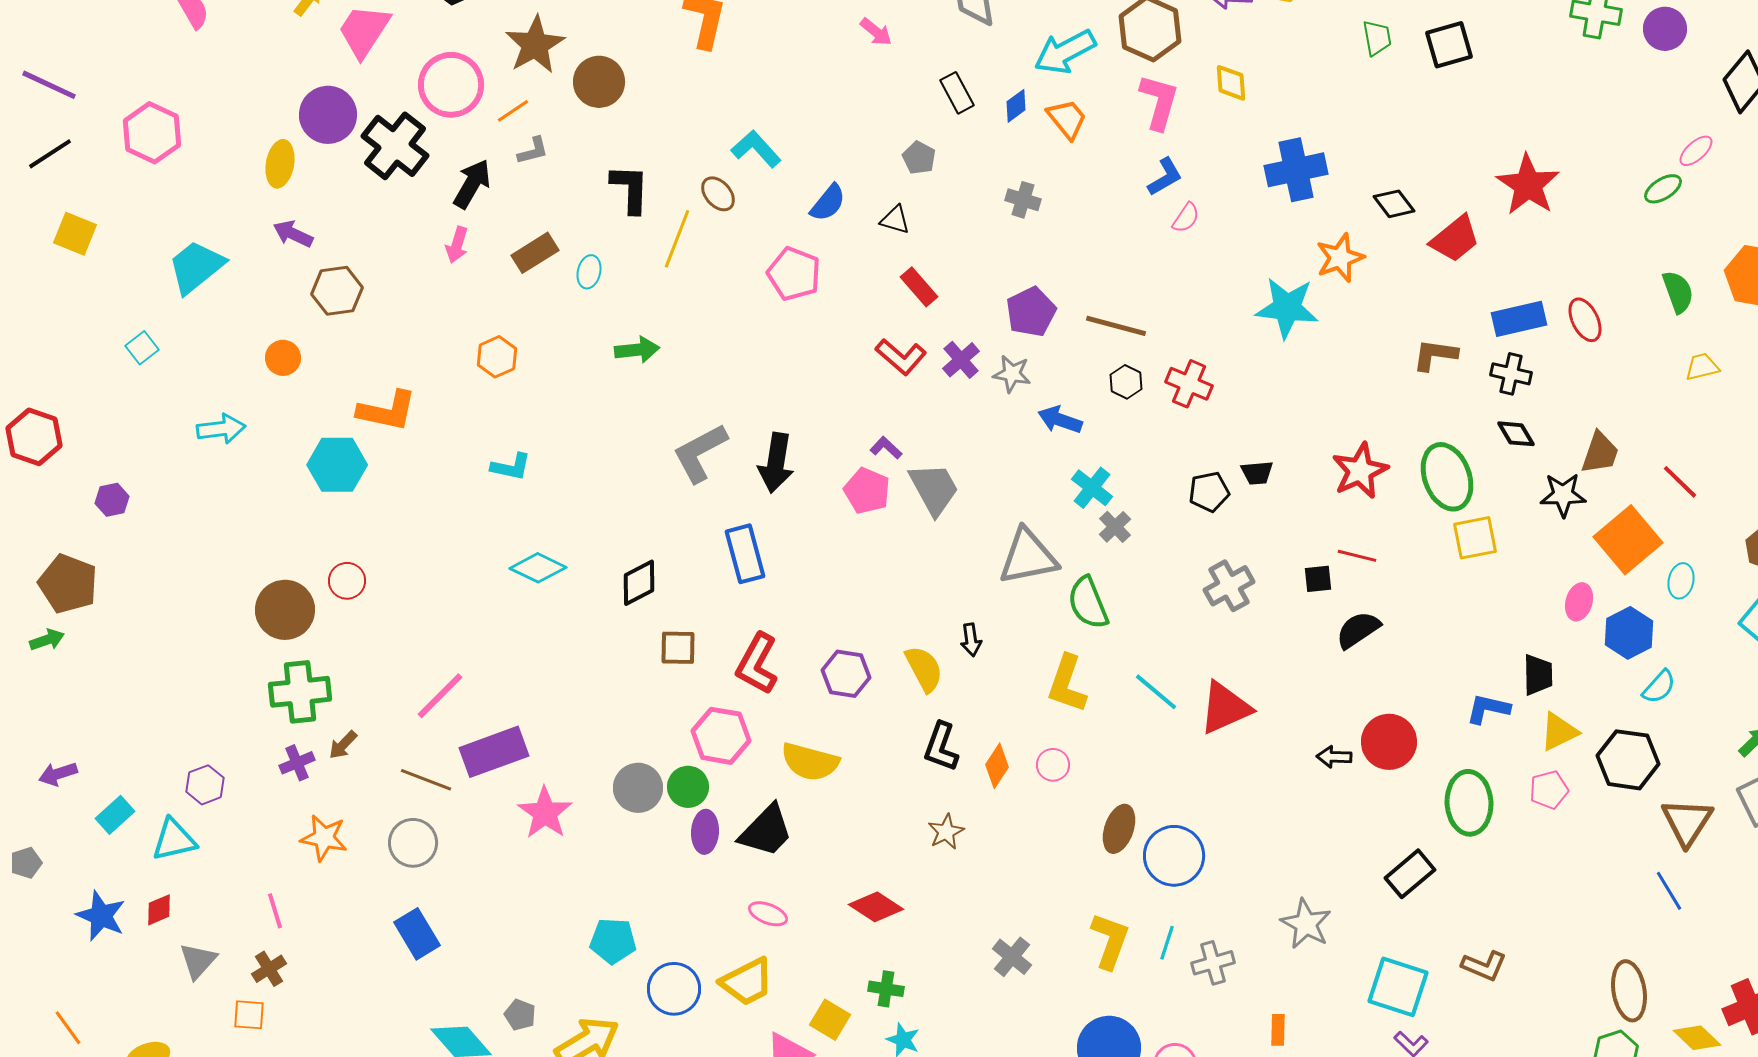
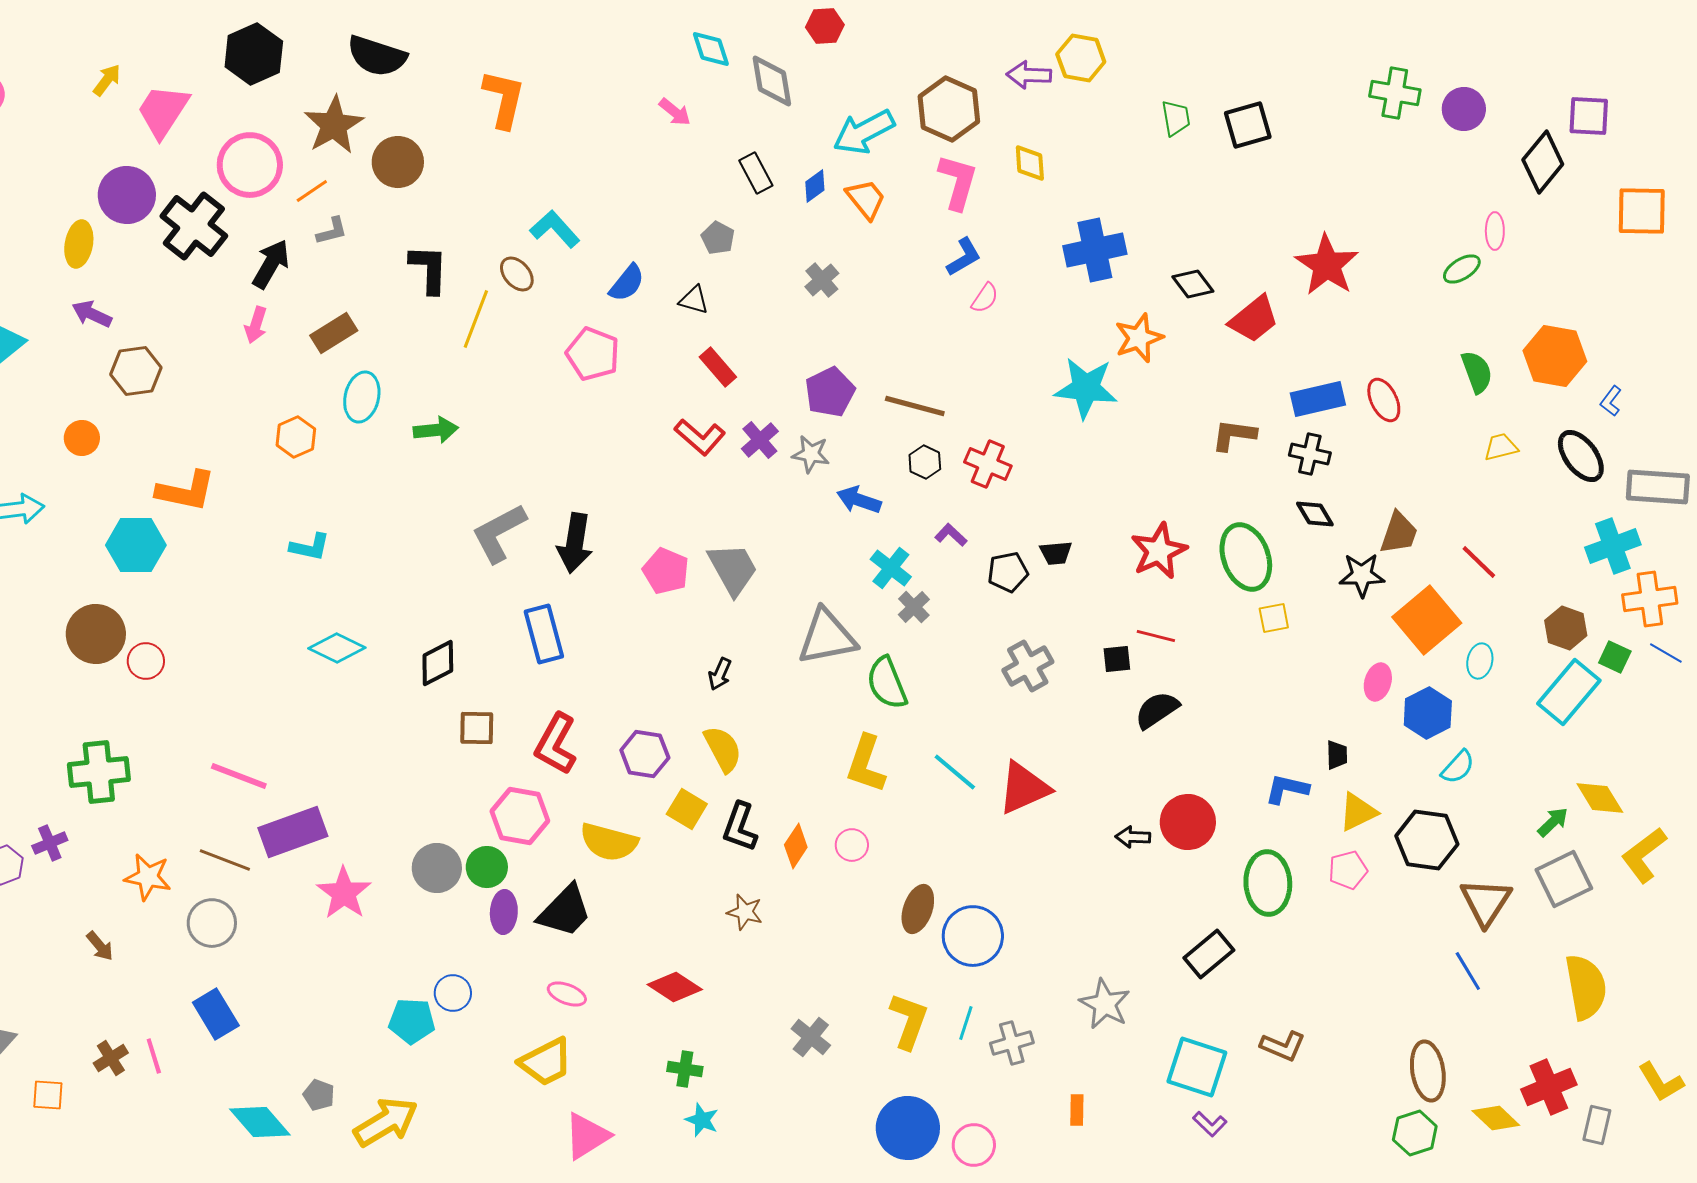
pink ellipse: (1696, 151) -> (1495, 231), turned -48
gray cross: (1023, 200) -> (822, 280), turned 32
cyan ellipse: (589, 272) -> (362, 397), moved, size x1.5
purple L-shape: (886, 448) -> (951, 535), moved
yellow square: (1475, 538) -> (1274, 618), size x0.7
brown circle: (285, 610) -> (96, 634), moved
black arrow: (971, 640) -> (720, 674), moved, turned 32
black trapezoid: (1538, 675) -> (1337, 755), size x0.7
pink line: (440, 696) -> (239, 776), turned 66
brown arrow: (343, 745) -> (100, 946), moved, turned -84
purple cross: (297, 763) -> (50, 843), moved
brown star: (946, 832) -> (745, 912), turned -30
orange star: (324, 838) -> (148, 877), moved
pink line: (275, 911) -> (154, 1056), moved
brown cross: (269, 969) -> (111, 1058), moved
blue circle: (674, 989) -> (453, 993), moved, size x0.7
yellow square: (830, 1020) -> (687, 809), moved

